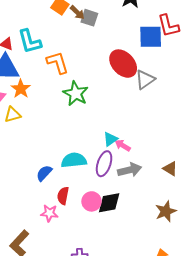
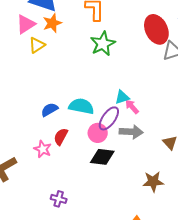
yellow triangle: (12, 115) -> (37, 45), turned -36
pink circle: (92, 201) -> (98, 133), moved

